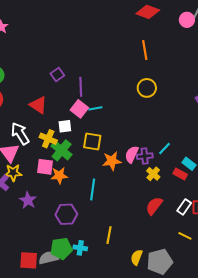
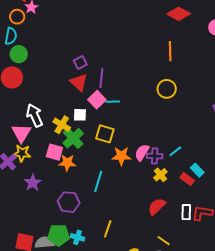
red triangle: (38, 105) -> (79, 82), moved
white rectangle: (184, 207) -> (186, 212), turned -42
yellow line: (185, 236) -> (164, 241), moved

